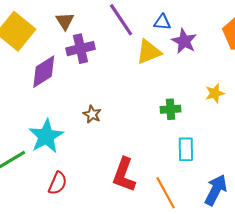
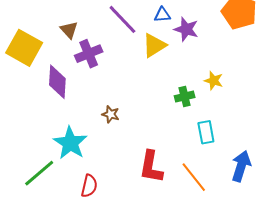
purple diamond: (44, 72) -> (57, 82), turned -44
yellow star: (215, 93) -> (214, 81), moved, turned -30

